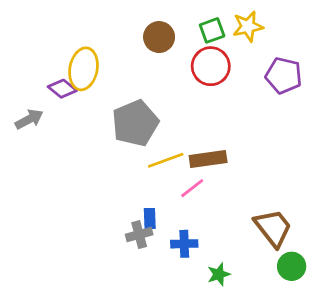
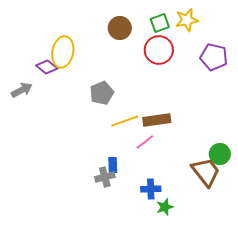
gray pentagon: (135, 123) -> (102, 93), size x0.7
blue cross: (184, 244) -> (151, 189), moved
green circle: (292, 266) -> (220, 154), moved

